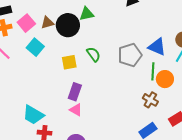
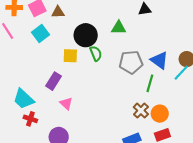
green triangle: (87, 14) -> (119, 28), moved
black circle: (68, 25) -> (86, 35), moved
orange circle: (165, 79) -> (160, 114), moved
purple rectangle: (75, 92) -> (54, 81), moved

